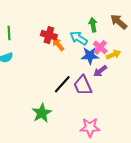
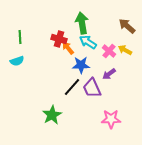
green arrow: (93, 25) -> (82, 23), moved, size x1.5
yellow arrow: (114, 55) -> (125, 50), moved, turned -128
blue star: (90, 56) -> (81, 65), moved
pink star: (90, 127) -> (111, 119), moved

